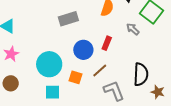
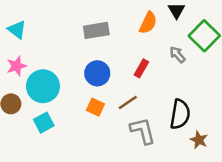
blue circle: (83, 50) -> (97, 73), moved
cyan circle: (49, 64) -> (43, 86), moved
cyan square: (52, 92) -> (44, 123), moved, turned -35

